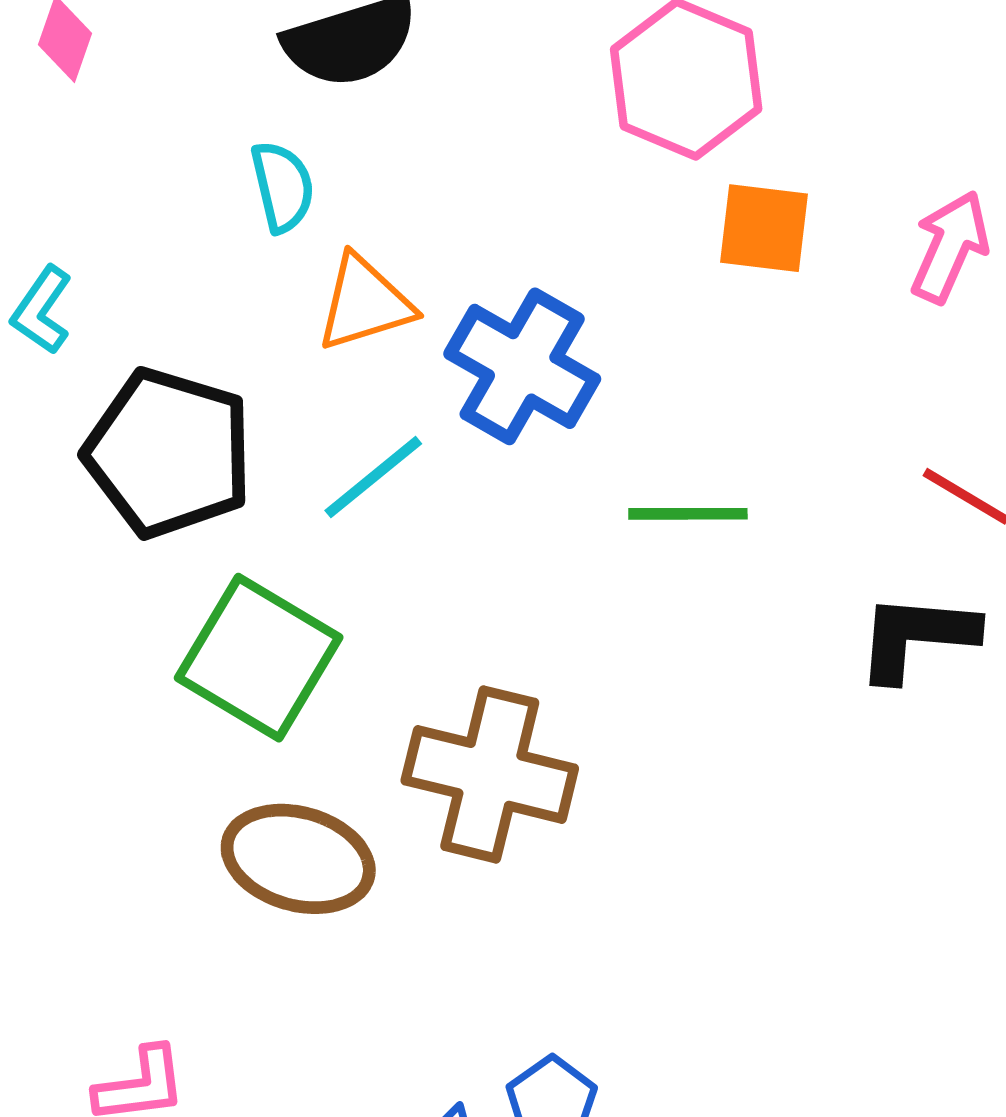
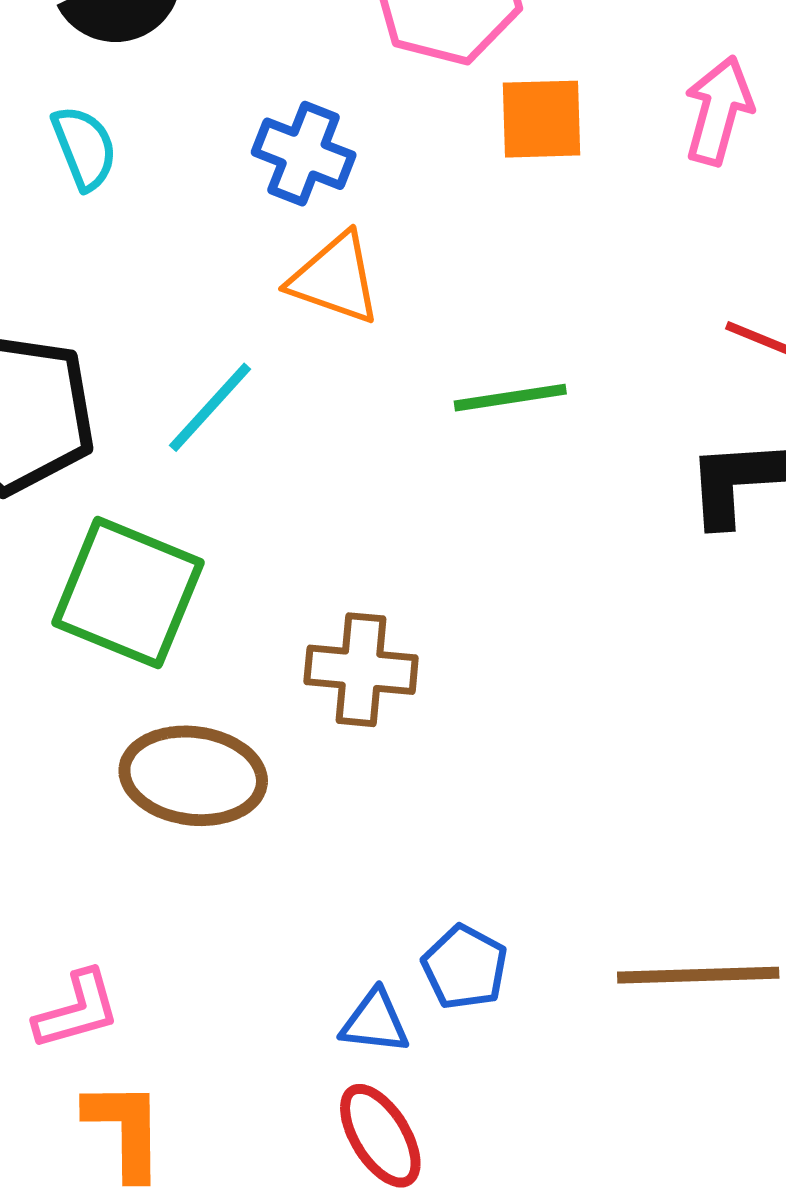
orange triangle: (365, 303) -> (335, 279), moved, turned 45
blue cross: (522, 366) -> (304, 154), moved, size x0.7
brown cross: (490, 774) -> (361, 670), size x0.7

